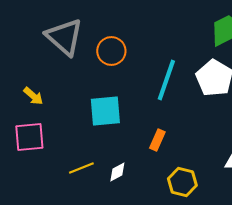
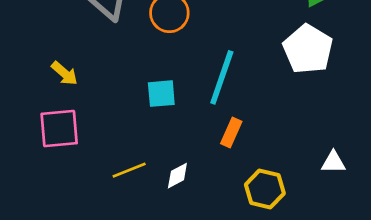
cyan line: (166, 80) -> (222, 77), moved
cyan square: (105, 111) -> (161, 94), size x0.7

